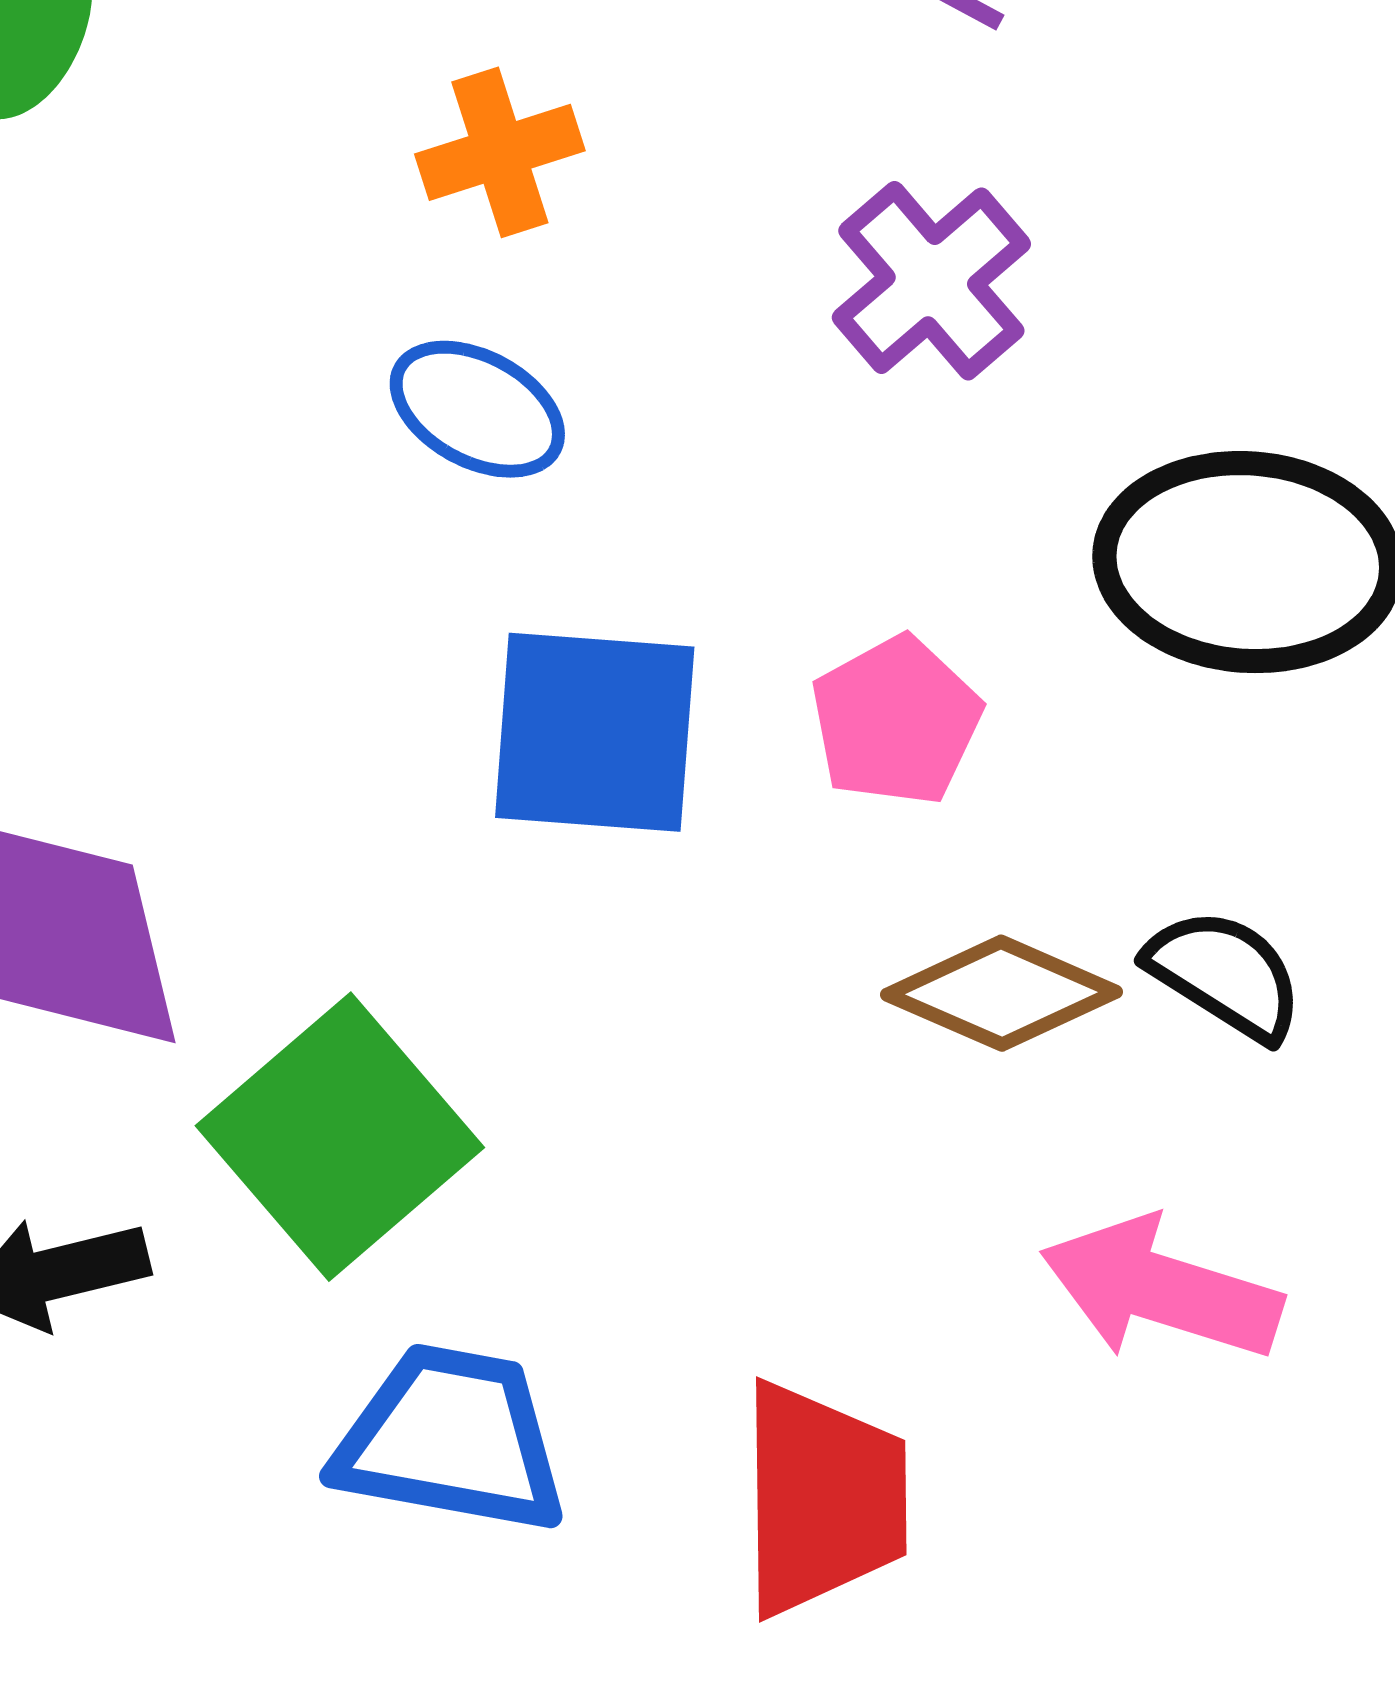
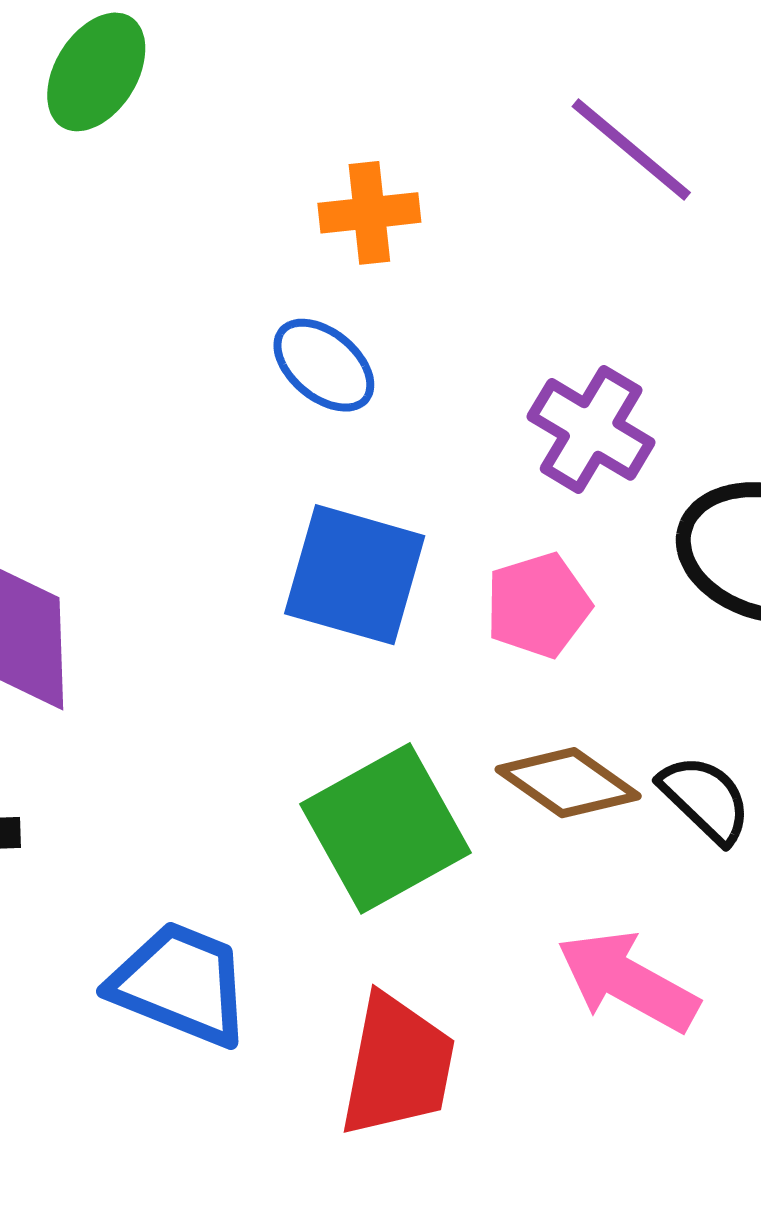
purple cross: (931, 281) -> (591, 429), moved, turned -30
green square: (340, 1137) -> (386, 828), moved

